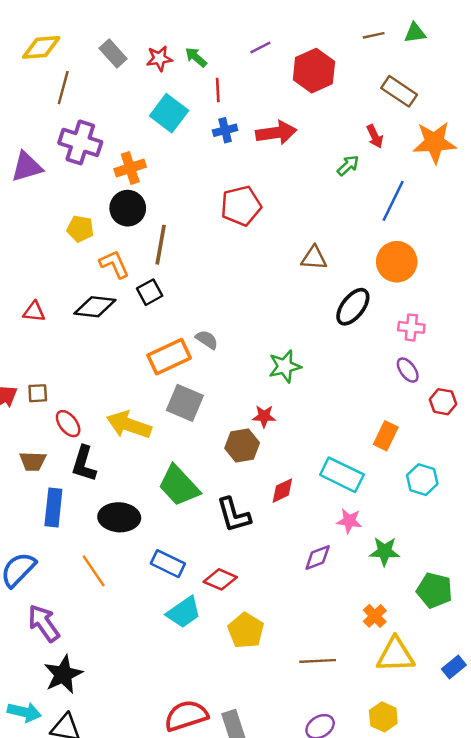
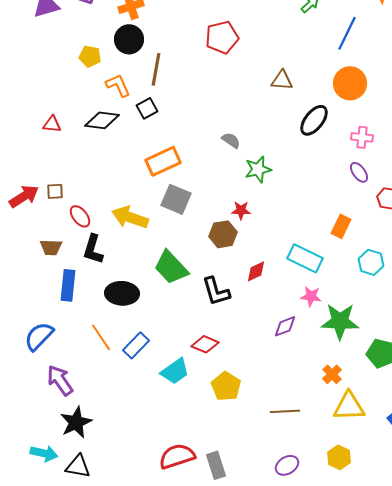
gray semicircle: (207, 340) -> (231, 140), moved
green star: (385, 551) -> (340, 321), size x1.5
blue rectangle: (168, 564) -> (136, 345), moved, turned -72

